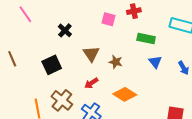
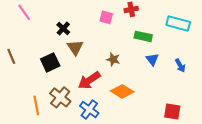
brown triangle: (91, 54) -> (75, 47), moved
red arrow: (91, 83) -> (89, 80), size x1.6

